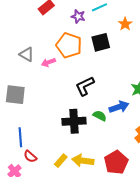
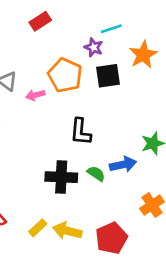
purple star: (78, 16) -> (94, 47), moved
orange star: (125, 24) -> (143, 55), size x1.5
black L-shape: (85, 86) -> (81, 132), turned -65

